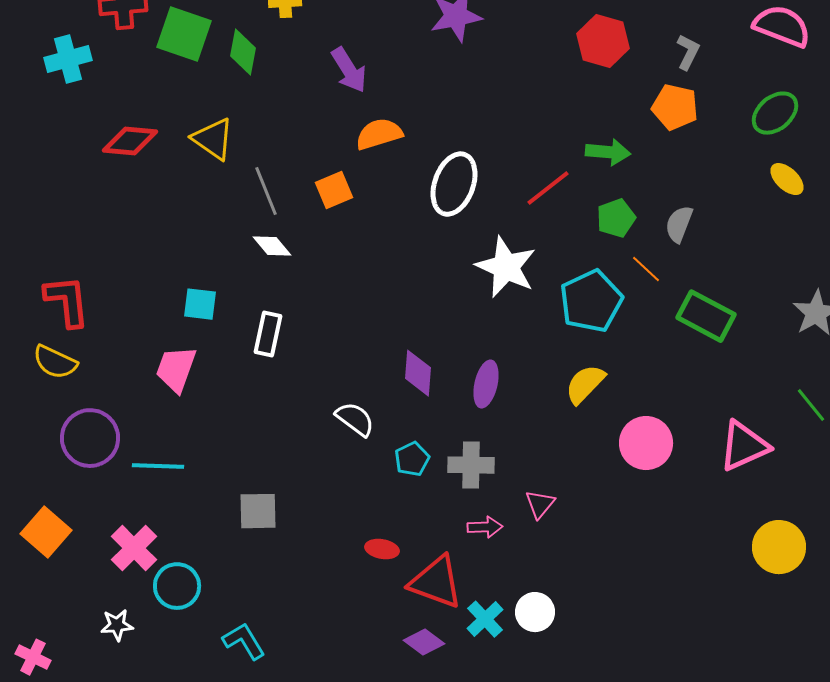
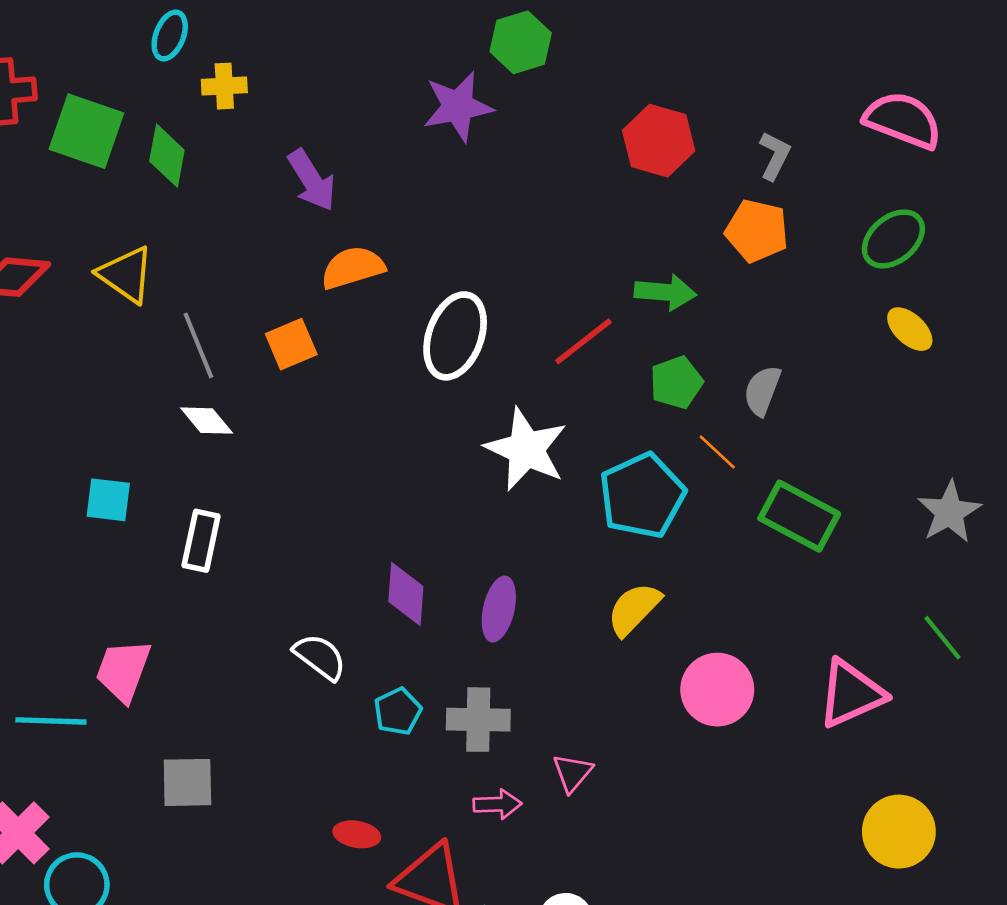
pink trapezoid: (176, 369) -> (123, 670), moved

